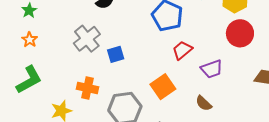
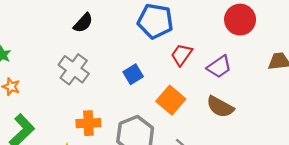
blue square: (116, 54) -> (133, 74), moved
brown semicircle: (204, 103) -> (220, 107), size x1.4

